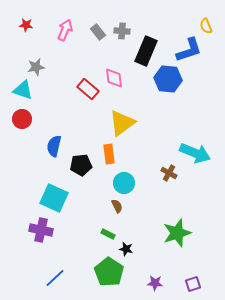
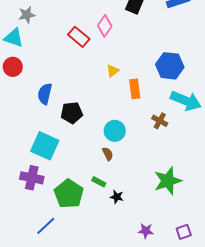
pink diamond: (114, 78) -> (105, 26), turned 40
blue hexagon: (168, 79) -> (170, 66), moved
yellow triangle: (122, 123) -> (113, 71), size x0.5
orange rectangle: (109, 154) -> (135, 89), moved
green pentagon: (109, 272) -> (69, 194), moved

